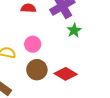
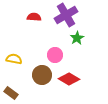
pink circle: (33, 44) -> (55, 55), moved

